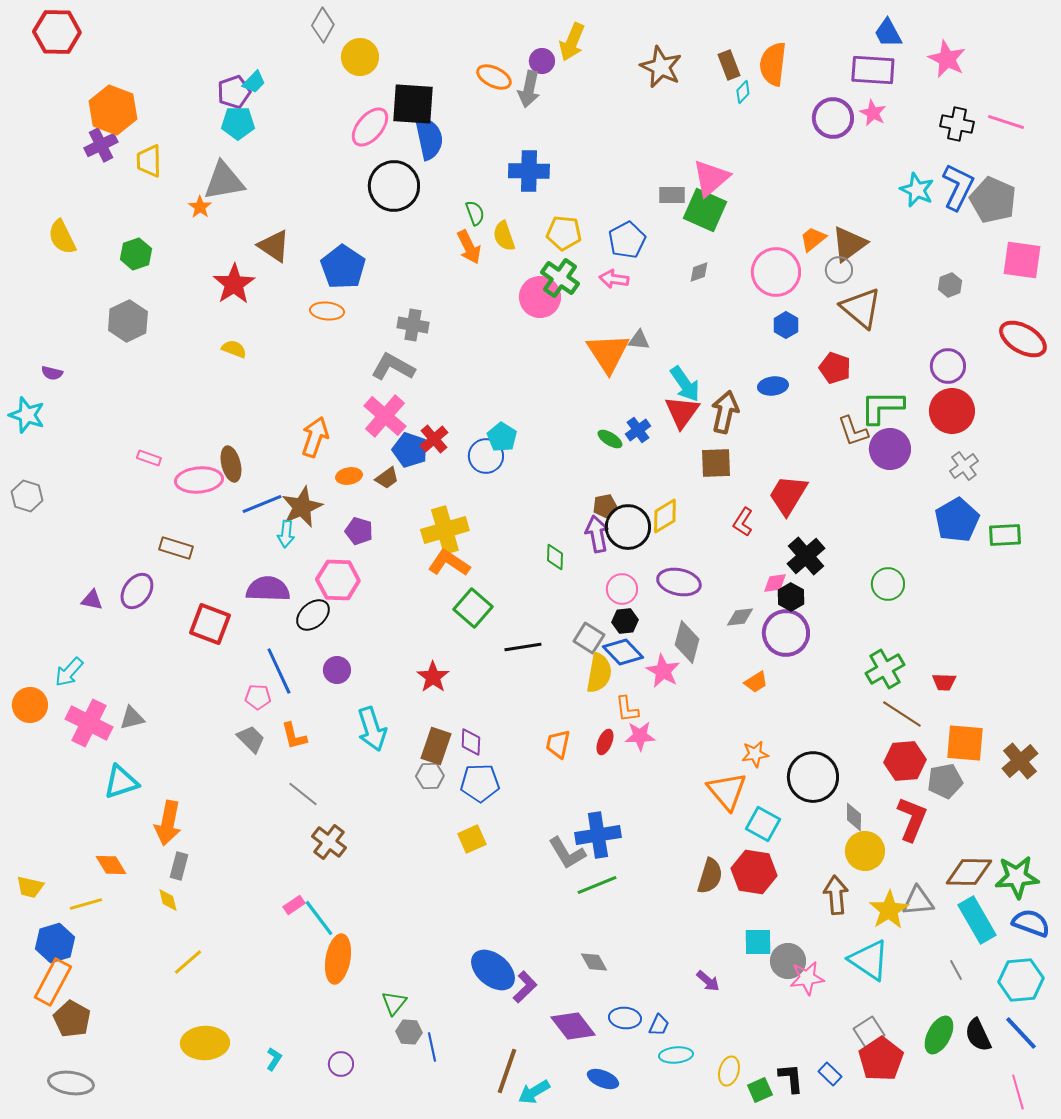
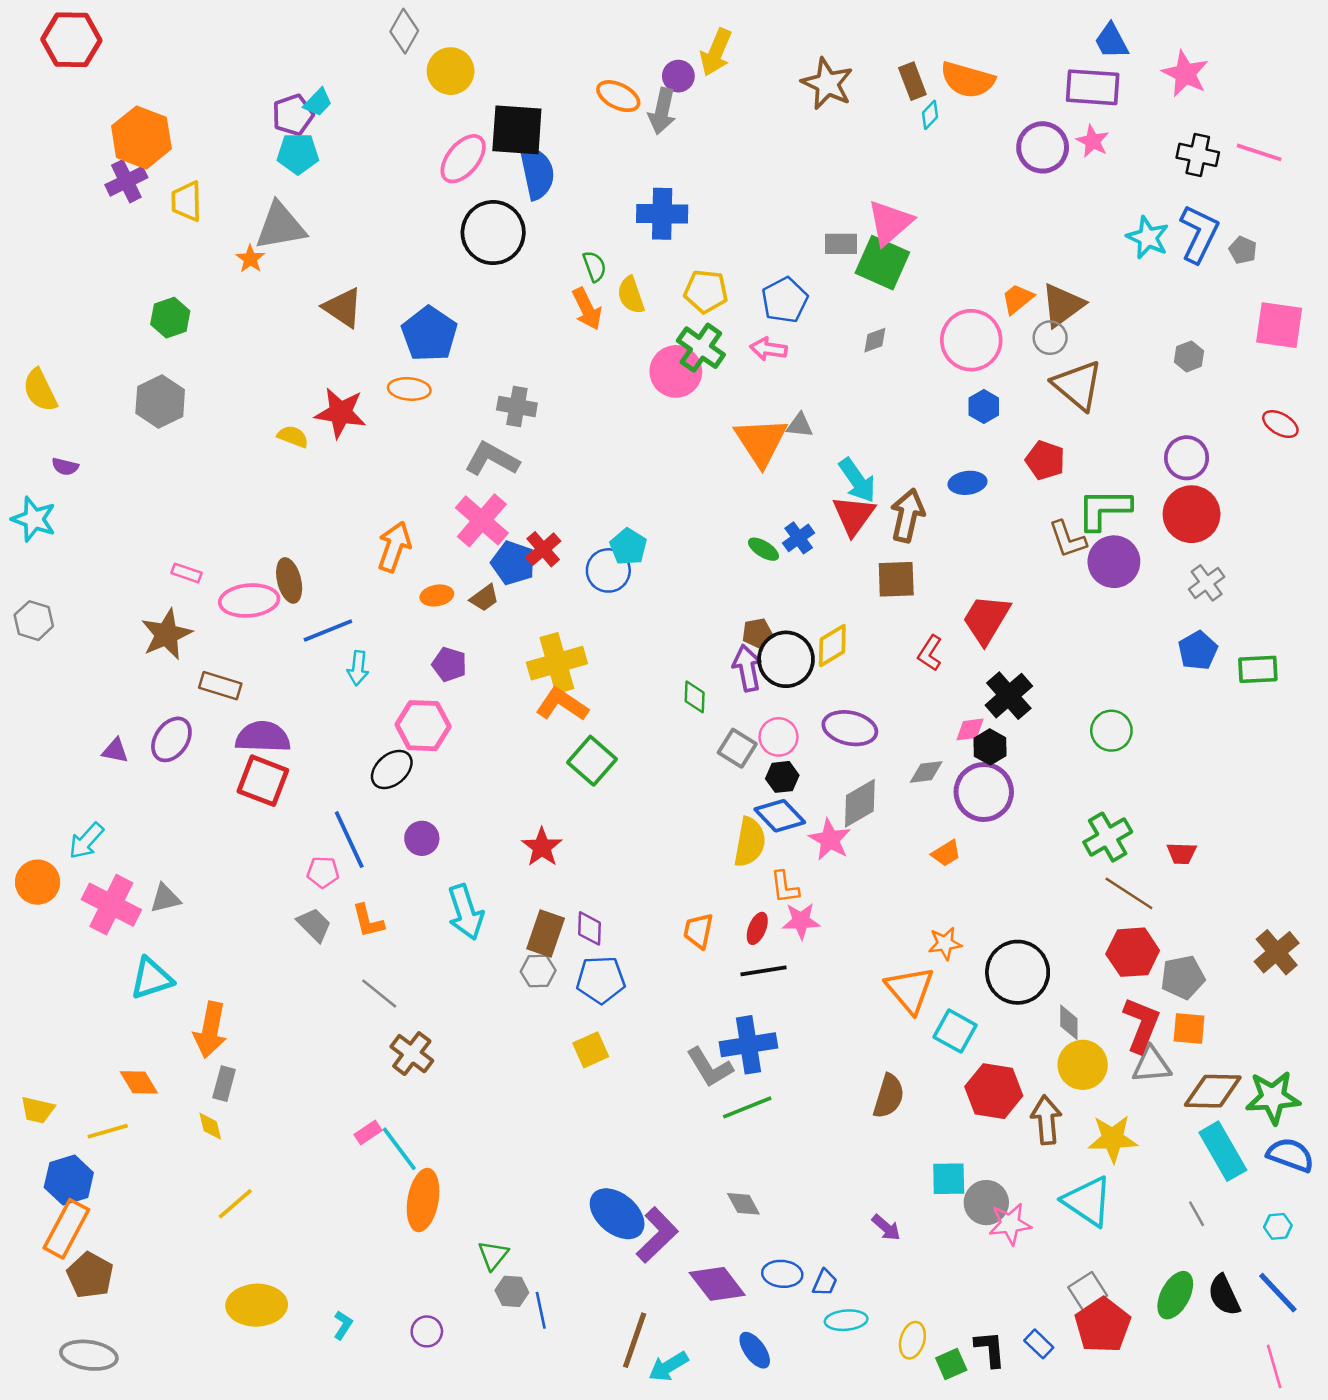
orange semicircle: (773, 64) -> (967, 80), turned -81
gray pentagon: (993, 200) -> (1243, 250), size x0.5
yellow semicircle: (62, 237) -> (40, 390), moved
red star: (234, 284) -> (340, 413), moved, turned -30
red ellipse: (1023, 339) -> (1280, 424), size x0.6
brown star: (302, 507) -> (166, 634), moved
blue pentagon: (957, 520) -> (1198, 651), size x0.7
purple semicircle: (268, 589) -> (263, 737), moved
gray square: (589, 638) -> (737, 748), moved
gray diamond: (687, 642) -> (860, 803), turned 45
black line: (523, 647) -> (763, 971), moved
orange square: (965, 743) -> (1189, 1029), moved, size x0.7
red hexagon: (754, 872) -> (994, 1091), moved
gray triangle: (918, 901) -> (1151, 1065), moved
yellow star: (889, 910) -> (1113, 1139), turned 30
cyan hexagon: (1021, 980) -> (1278, 1226), size x0.5
purple L-shape: (525, 987) -> (657, 1235), size x1.4
blue ellipse: (603, 1079) -> (755, 1350), turned 32

